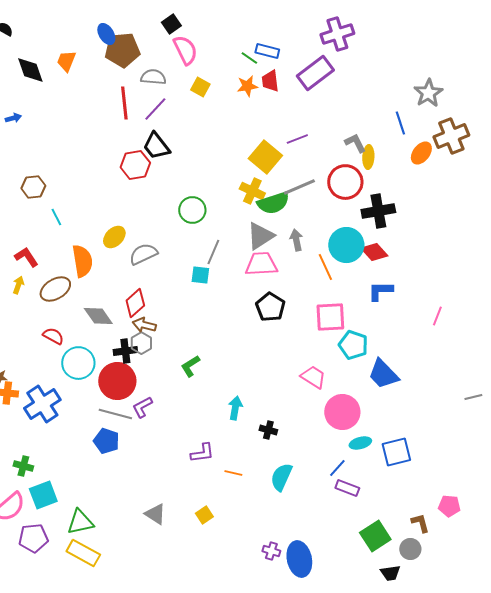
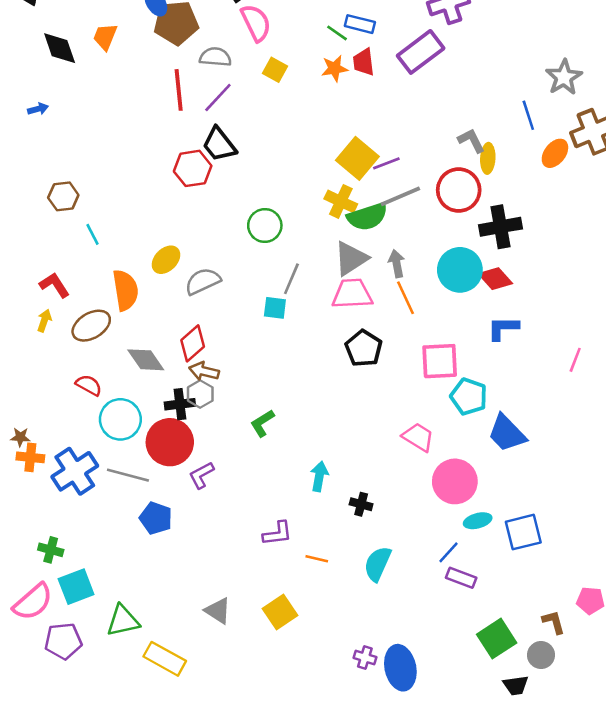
purple line: (297, 139) -> (386, 163), moved
orange line: (325, 267) -> (405, 298), moved
gray line: (115, 414) -> (128, 475), moved
yellow square: (204, 515) -> (280, 612), size x1.5
yellow rectangle: (83, 553) -> (165, 659), moved

